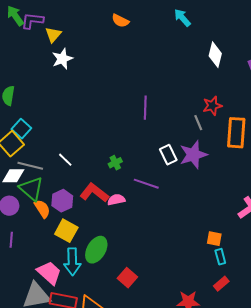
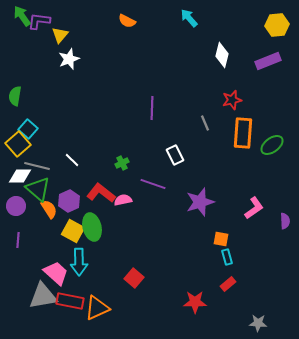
red star: (212, 106) -> (232, 100), moved
purple star: (193, 155) -> (200, 202), moved
green ellipse: (96, 250) -> (92, 227), moved, turned -44

